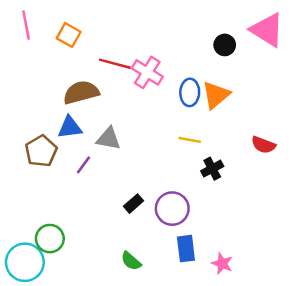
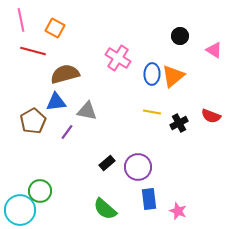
pink triangle: (267, 30) -> (214, 50), moved, size x0.6
red line: (115, 64) -> (33, 51), moved
black cross: (212, 169) -> (179, 123), moved
green semicircle: (131, 261) -> (105, 209), size x1.4

